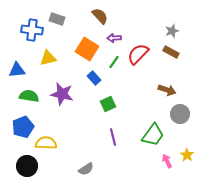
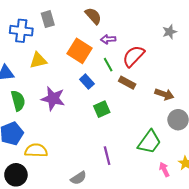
gray rectangle: (57, 19) -> (48, 19), turned 56
brown rectangle: (171, 52) -> (127, 83), moved
green line: (114, 62) -> (108, 65), turned -64
green semicircle: (29, 96) -> (18, 101), turned 66
purple line: (113, 137) -> (107, 156), moved

